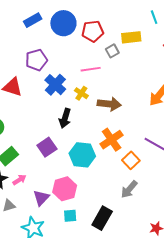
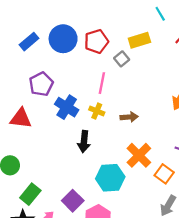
pink line: (91, 69) -> (102, 83), turned -60
brown arrow: (109, 104) -> (129, 117), size x0.7
purple square: (47, 147) -> (73, 201), moved

